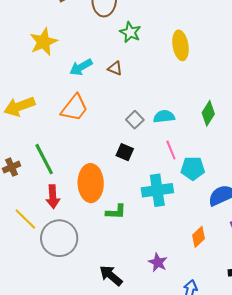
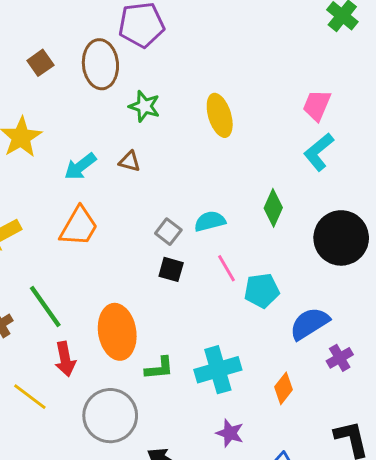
black square: (125, 152) -> (171, 269), moved
cyan cross: (157, 190) -> (218, 370), moved
gray circle: (59, 238) -> (110, 416), moved

